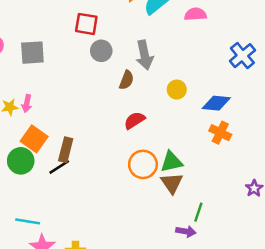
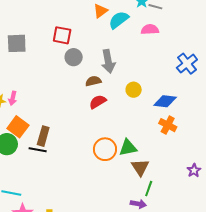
gray square: (32, 53) -> (17, 43), moved
brown semicircle: (127, 80) -> (93, 81), turned -126
red semicircle: (134, 120) -> (98, 102), moved
black line: (59, 167) -> (38, 150), turned 42
brown triangle: (172, 183) -> (140, 167), moved

